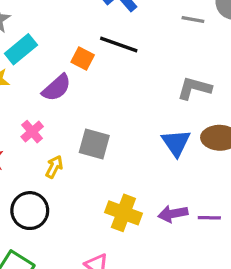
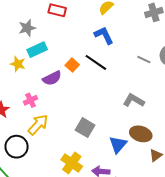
blue triangle: (176, 143) -> (118, 145), moved
gray square: (94, 144) -> (85, 128), moved
yellow arrow: (54, 167) -> (38, 125), size x1.6

